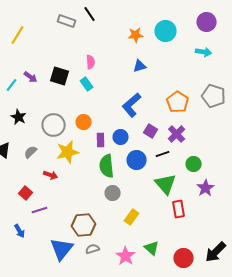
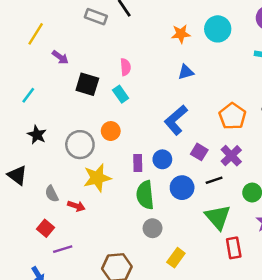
purple arrow: (31, 77) -> (60, 57), moved
orange circle: (84, 122) -> (111, 131), moved
gray semicircle: (31, 152) -> (52, 194), moved, turned -72

